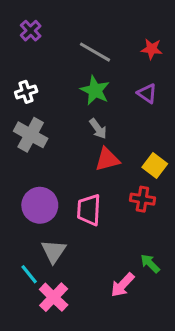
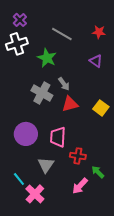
green star: (95, 90) -> (47, 58), moved
white cross: (26, 92) -> (17, 44), moved, size x1.5
gray cross: (31, 135) -> (42, 93), moved
red cross: (142, 199) -> (78, 156), moved
gray triangle: (54, 251) -> (46, 165), moved

